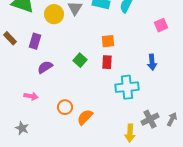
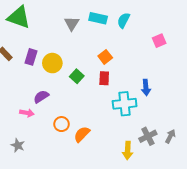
yellow circle: (54, 14) -> (52, 63), moved
orange square: (108, 41) -> (105, 57), turned -32
blue arrow: (152, 62) -> (146, 87), moved
purple semicircle: (45, 67) -> (41, 97), moved

